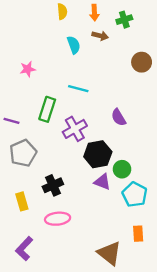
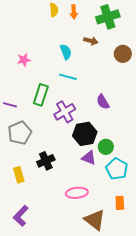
orange arrow: (94, 13) -> (74, 12), moved
green cross: (124, 20) -> (108, 17), size x1.6
brown arrow: (100, 36) -> (91, 41), moved
cyan semicircle: (74, 45) -> (66, 52), moved
pink ellipse: (58, 219) -> (77, 193), moved

